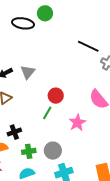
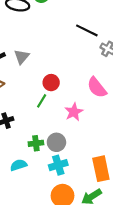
green cross: (29, 151) -> (36, 143), moved
gray circle: (53, 151) -> (56, 142), moved

